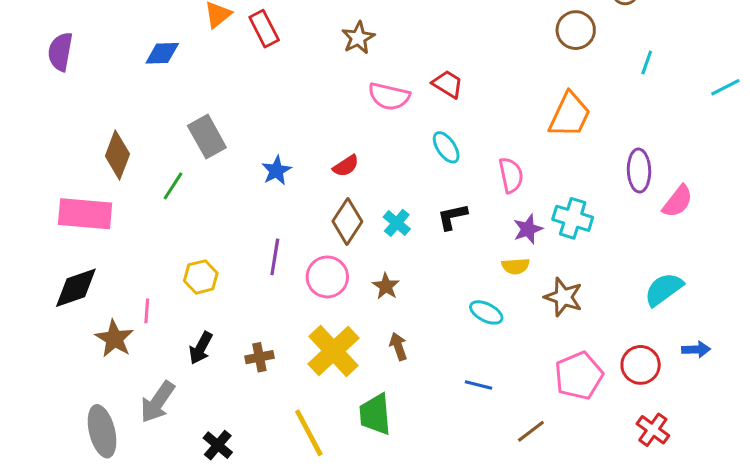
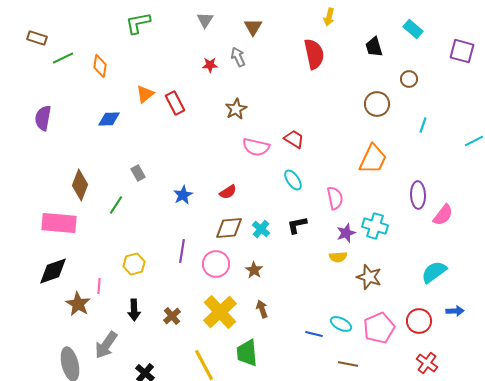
gray rectangle: (207, 137) -> (138, 173), size x0.6
brown diamond: (347, 221) -> (229, 228), turned 52
cyan ellipse: (486, 312) -> (341, 324), moved
black arrow: (201, 348) -> (134, 310), turned -30
brown cross: (259, 357) -> (172, 316), turned -30
brown line: (531, 431) -> (348, 364), turned 48

